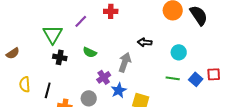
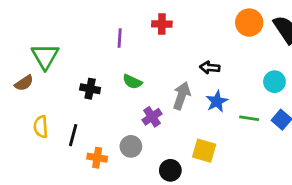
purple line: (81, 21) -> (120, 38), turned -40
green triangle: (53, 34) -> (45, 56), moved
cyan circle: (179, 52) -> (274, 82), moved
blue star: (119, 90) -> (217, 101), moved

